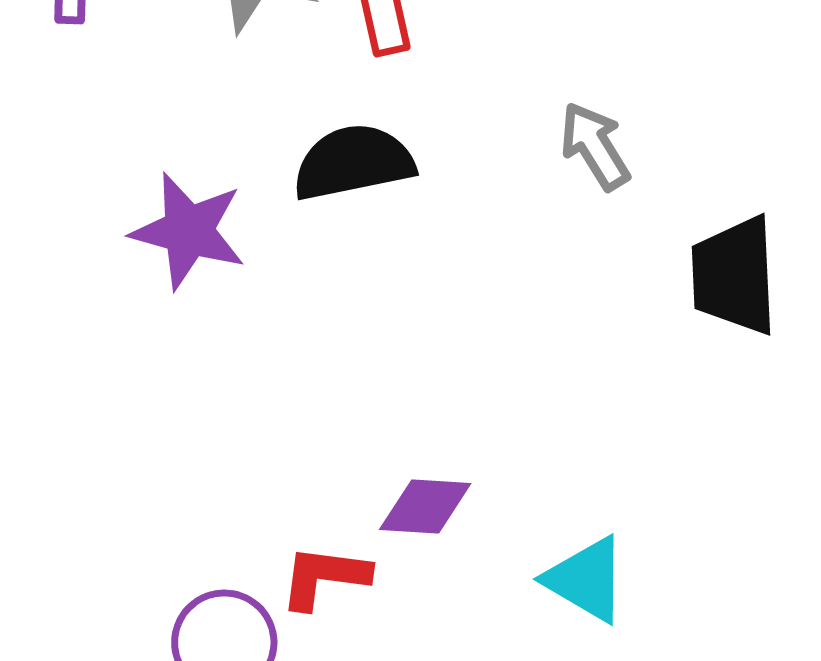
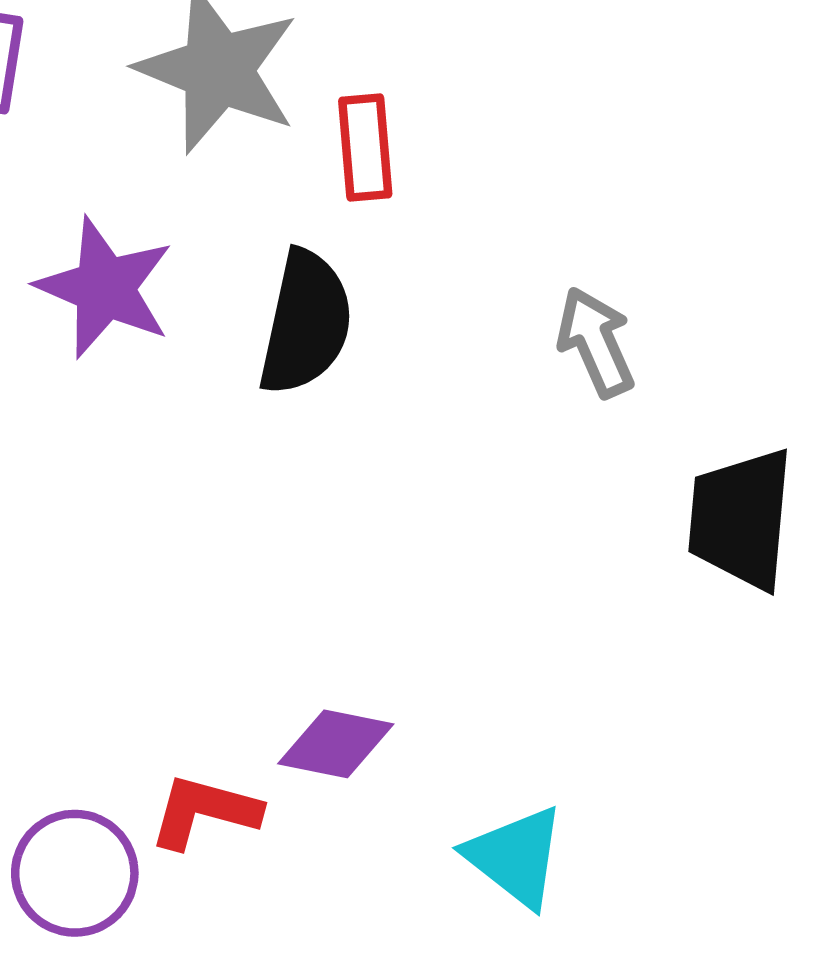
black semicircle: (353, 162) -> (306, 323), turned 106
purple star: (188, 231) -> (105, 288), moved

